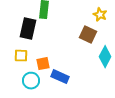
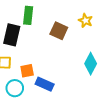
brown square: (88, 35) -> (59, 31), moved

